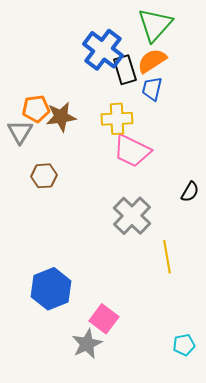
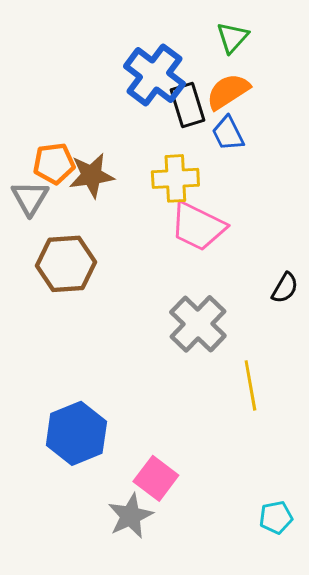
green triangle: (155, 25) -> (232, 37), size x0.6
blue trapezoid: (152, 89) -> (228, 133), turned -40
brown hexagon: (44, 176) -> (66, 264), size x1.5

